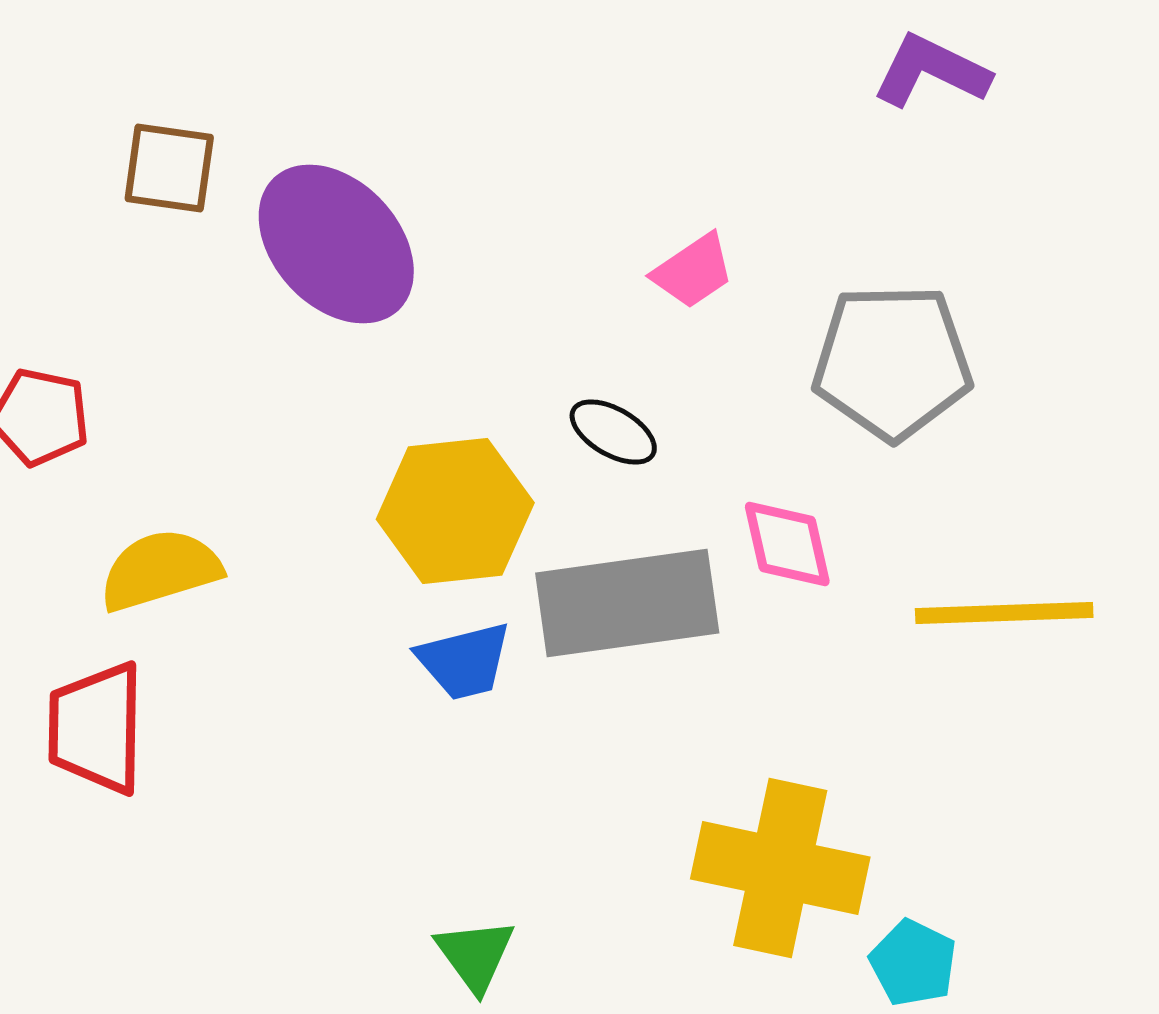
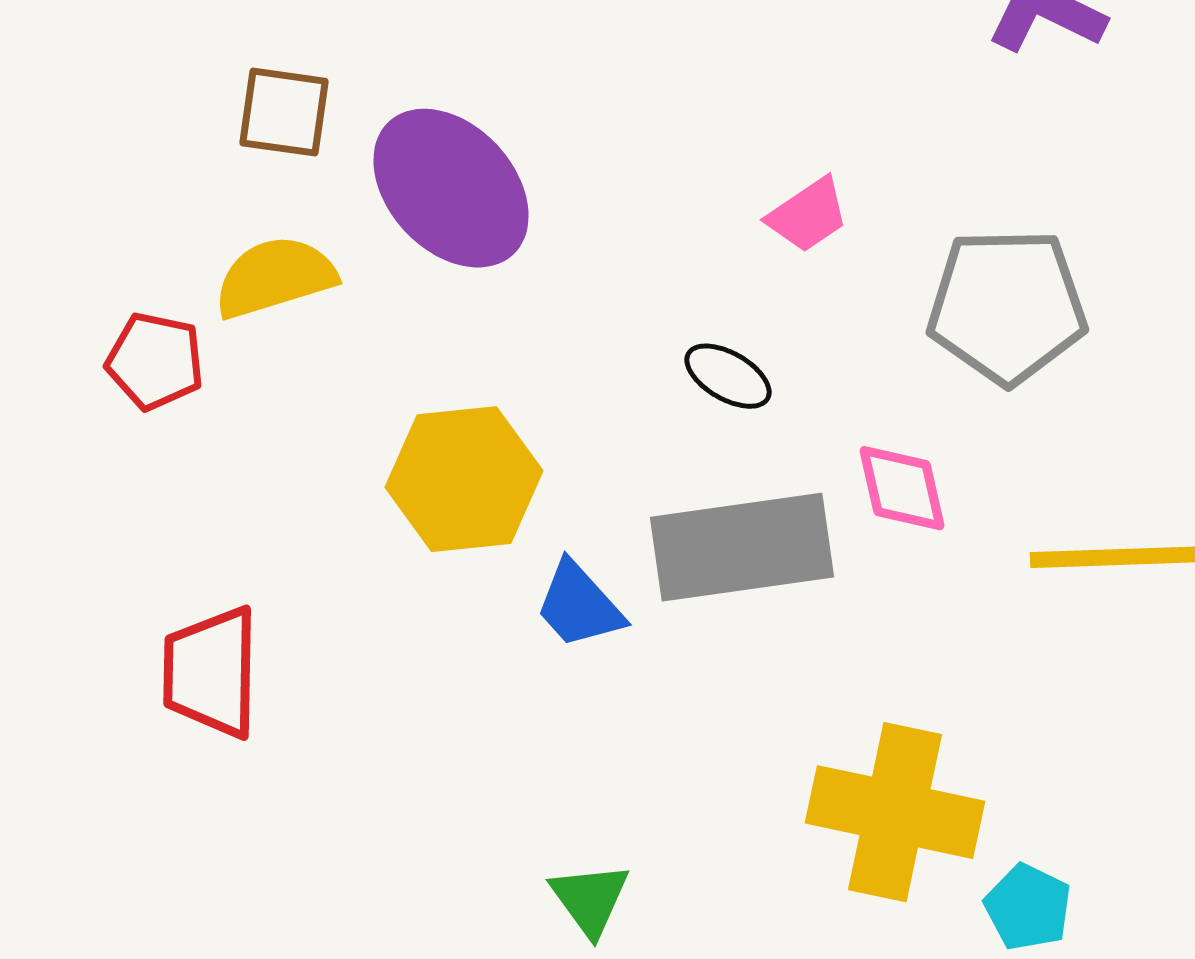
yellow hexagon: (455, 511) -> (464, 479), moved
yellow semicircle: (160, 570) -> (275, 277), moved
blue trapezoid: (464, 661) -> (579, 605), turned 62

